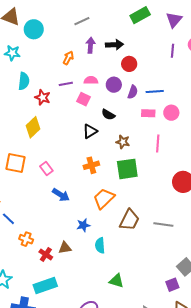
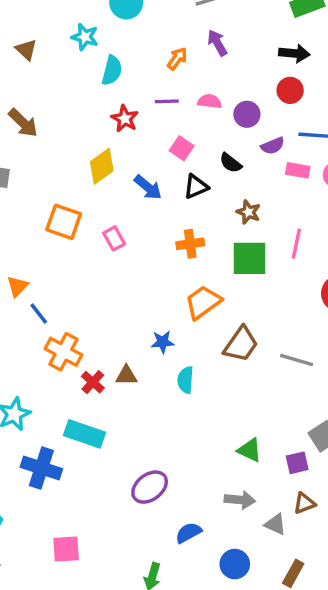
purple arrow: (90, 45) -> (217, 43), turned -42
black arrow: (114, 45) -> (294, 53), moved
red circle: (129, 64) -> (290, 90), moved
cyan semicircle: (24, 81) -> (112, 70), moved
purple semicircle: (133, 92) -> (273, 146), moved, turned 40
pink square: (84, 99) -> (182, 148), moved
pink line: (158, 143) -> (296, 244), moved
blue arrow: (61, 195) -> (148, 187), moved
orange cross: (26, 239) -> (63, 352), size x1.5
green triangle: (116, 281) -> (250, 450), moved
cyan rectangle: (45, 286) -> (85, 434), turned 30

